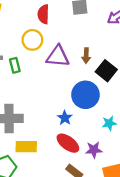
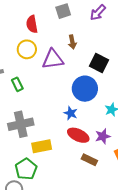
brown arrow: (86, 56) -> (72, 42), moved
green rectangle: (15, 65) -> (17, 84), moved

